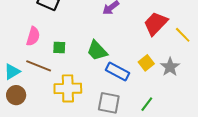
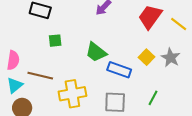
pink semicircle: (33, 36) -> (13, 60), moved
green square: (59, 48) -> (55, 41), moved

